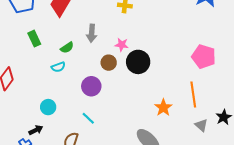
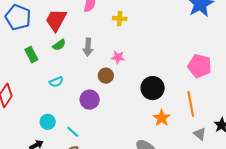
green semicircle: (67, 48) -> (59, 45), moved
black circle: (138, 62) -> (153, 88), moved
cyan line: (88, 118) -> (73, 132), moved

